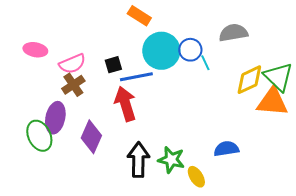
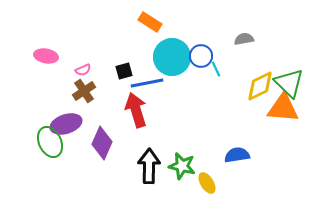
gray semicircle: (233, 33) -> (244, 39), size x0.7
pink semicircle: (72, 64) -> (83, 70), size x0.6
purple ellipse: (55, 118) -> (66, 124), turned 60

